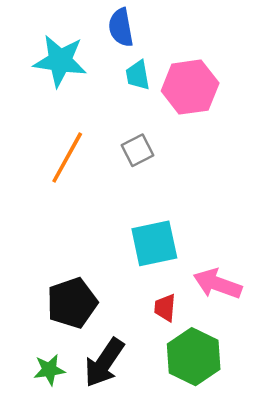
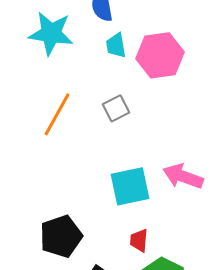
pink arrow: (218, 284) -> (183, 176), moved

